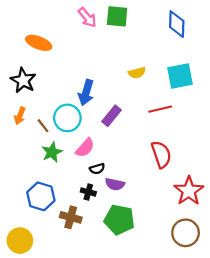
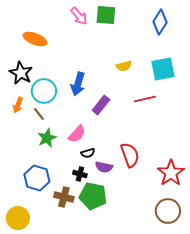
blue diamond: (177, 24) -> (160, 22), turned 30
cyan circle: (67, 118) -> (44, 91), moved
red semicircle: (161, 154) -> (130, 155), moved
green pentagon: (119, 220) -> (93, 196), moved

